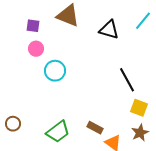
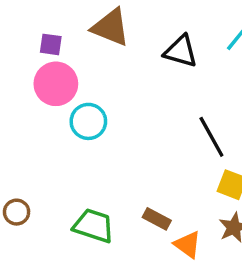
pink circle: (36, 49) -> (56, 84), size x1.6
green trapezoid: (58, 132) -> (93, 226), turned -125

